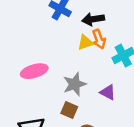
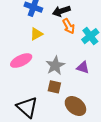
yellow triangle: (85, 43) -> (36, 34), moved

